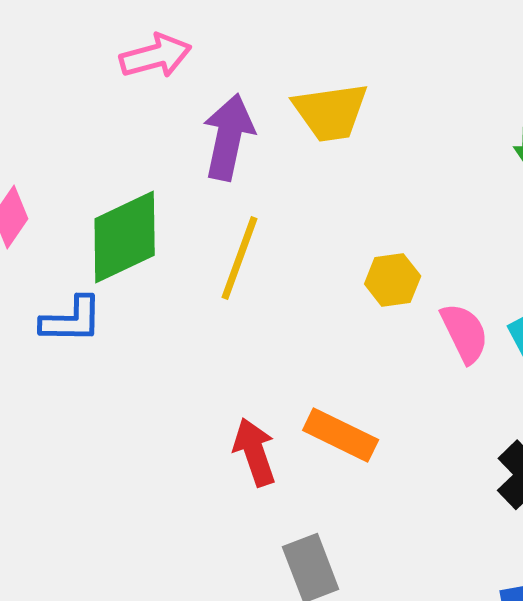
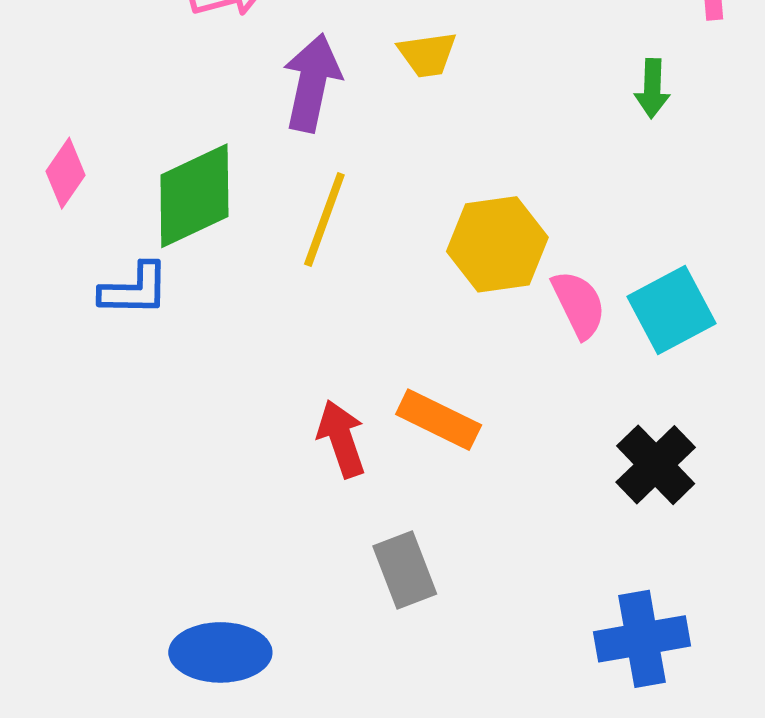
yellow trapezoid: (331, 112) -> (427, 54), size x0.7
yellow hexagon: (393, 280) -> (497, 244), size x1.6

